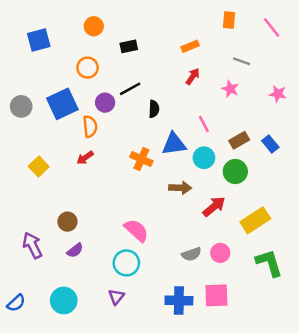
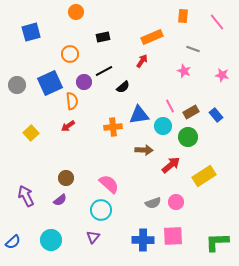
orange circle: (94, 26) -> (76, 12), moved
orange rectangle: (190, 46) -> (152, 37), size x1.5
red arrow: (193, 76) -> (142, 61), moved
black semicircle: (154, 109) -> (123, 87), turned 48
pink line: (204, 124) -> (170, 106), moved
orange cross: (141, 159) -> (113, 127), turned -30
brown circle: (67, 222) -> (66, 178), moved
green L-shape: (269, 263) -> (217, 242), moved, turned -75

